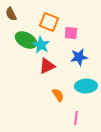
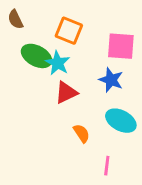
pink square: (71, 33) -> (121, 46), moved, size x1.5
blue star: (79, 57) -> (111, 80), turned 30
cyan ellipse: (86, 86) -> (121, 121), turned 30

